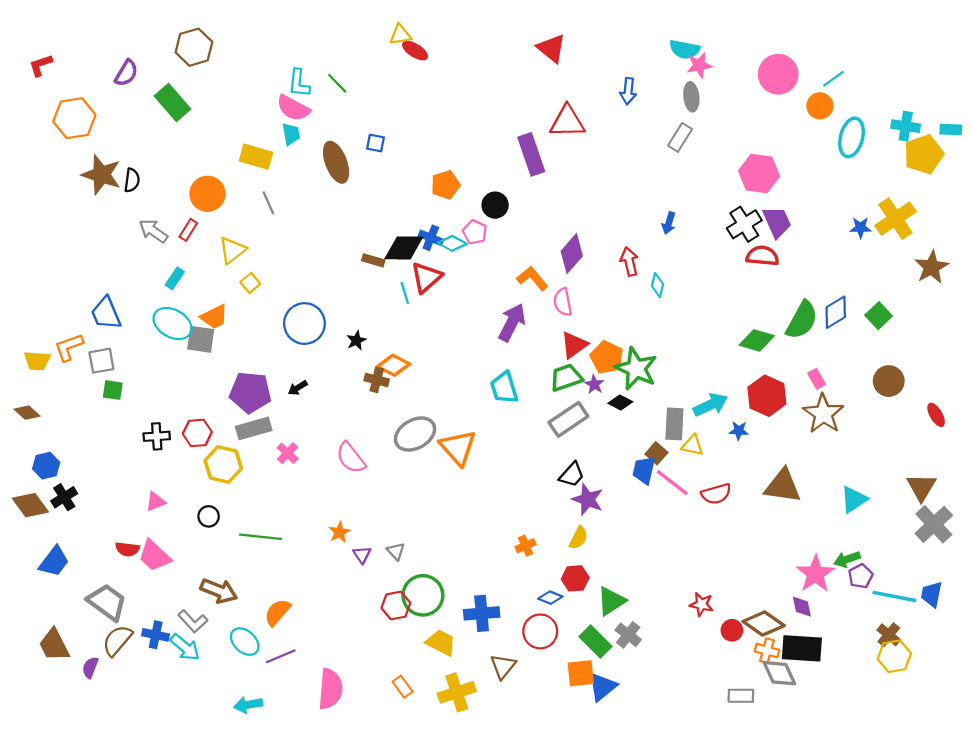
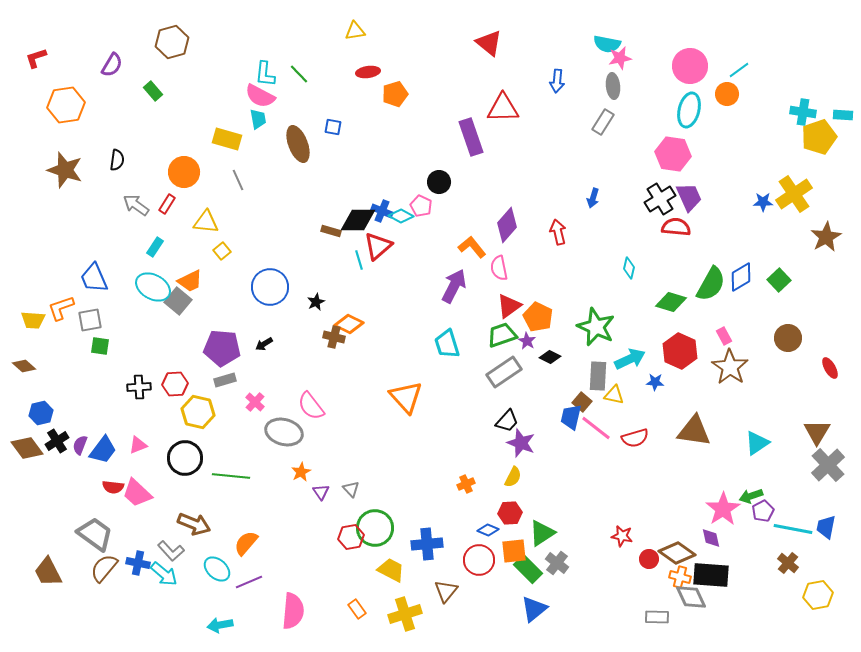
red ellipse: (415, 51) -> (368, 72), moved, turned -40
green rectangle: (173, 102) -> (153, 91), size x0.6
cyan ellipse: (852, 137) -> (689, 110), moved
brown star: (101, 175) -> (65, 170), moved
orange pentagon: (445, 185) -> (395, 94), moved
yellow triangle: (232, 250) -> (206, 222), turned 44
cyan diamond: (658, 285) -> (629, 268), moved
gray square: (201, 339) -> (178, 301), turned 32
green star: (636, 369) -> (596, 327), moved
gray rectangle: (254, 428) -> (225, 380), size x0.7
gray ellipse: (415, 434) -> (284, 432), moved, turned 45
black circle: (209, 516) -> (185, 458), size x1.8
blue trapezoid: (54, 561) -> (103, 450), moved
yellow hexagon: (894, 656) -> (818, 595), moved
purple semicircle: (90, 668) -> (80, 445), moved
orange square: (581, 673) -> (514, 551), moved

